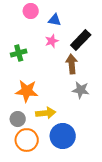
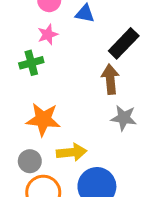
pink star: (52, 41) -> (48, 34), moved

